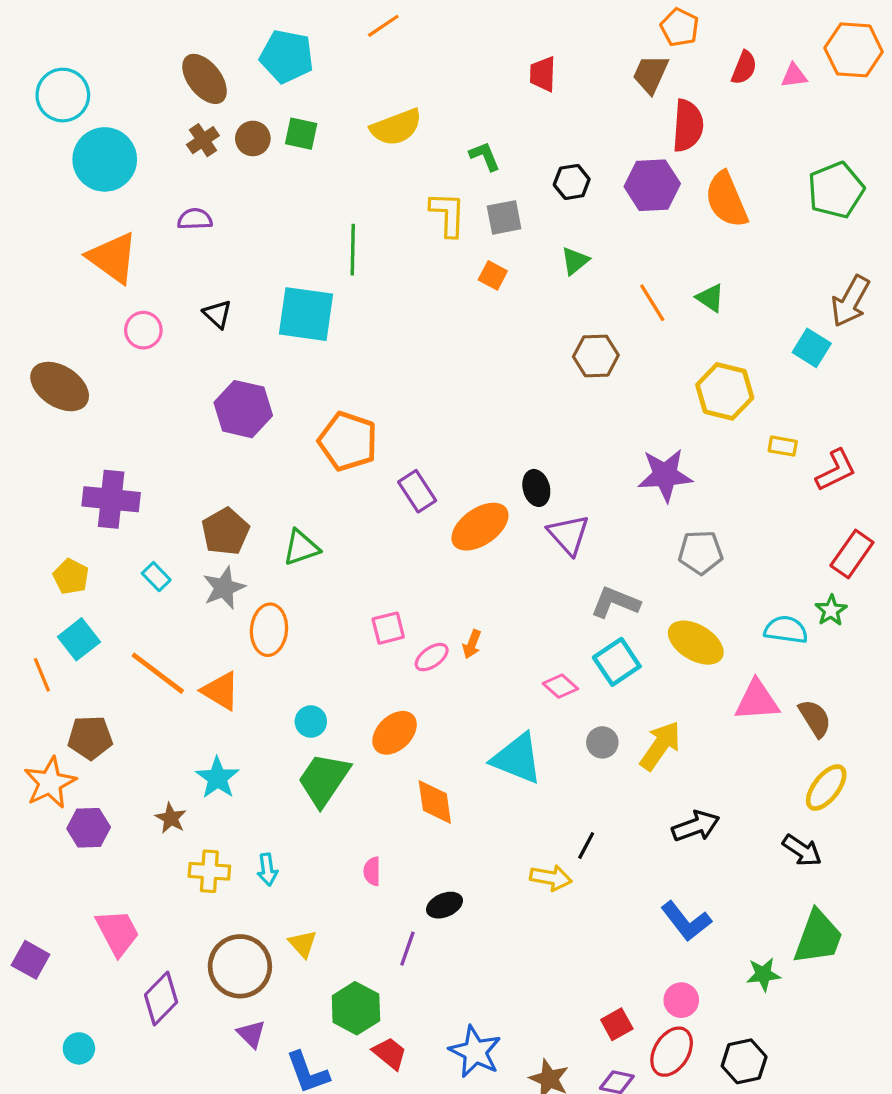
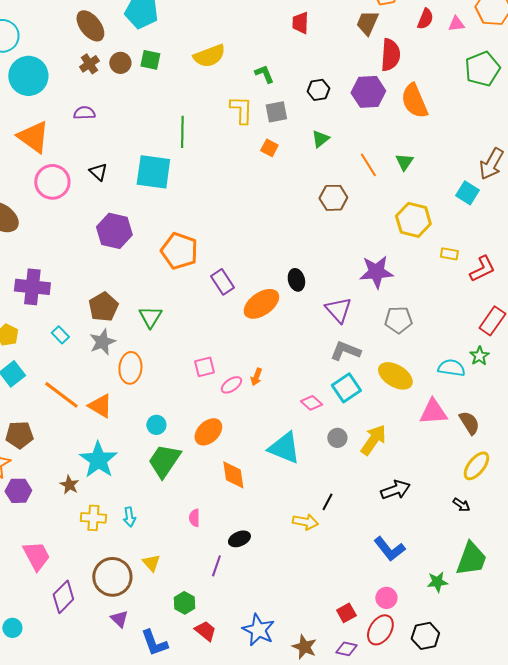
green pentagon: (836, 190) -> (482, 69), moved
green triangle: (710, 298) -> (404, 162), turned 30
pink circle: (143, 330) -> (52, 182), size x1.5
purple triangle: (569, 535) -> (338, 310), moved
green triangle: (301, 548) -> (150, 317), turned -40
cyan star: (217, 778) -> (98, 460), size x1.4
black arrow: (802, 850) -> (461, 505), size x0.7
green hexagon: (356, 1008) -> (184, 603), size x0.7

